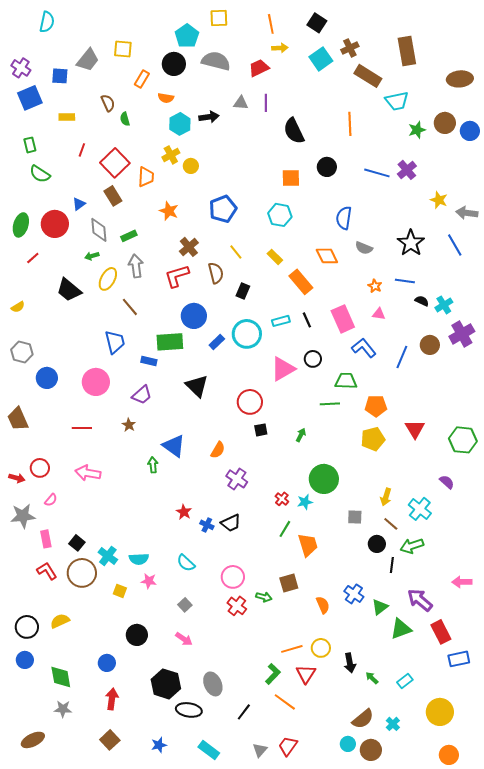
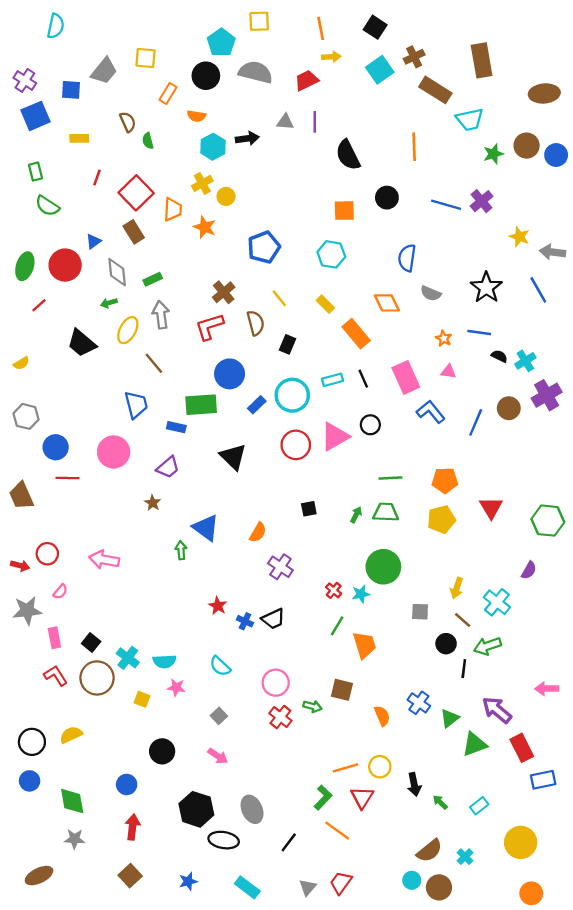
orange star: (169, 211) -> (205, 227), moved
green trapezoid: (346, 381) -> (386, 512), moved
red circle: (250, 402) -> (296, 445), moved
red line: (82, 428) -> (67, 478), moved
purple semicircle: (447, 482) -> (529, 570), turned 77
brown square: (289, 583) -> (342, 690), turned 30

